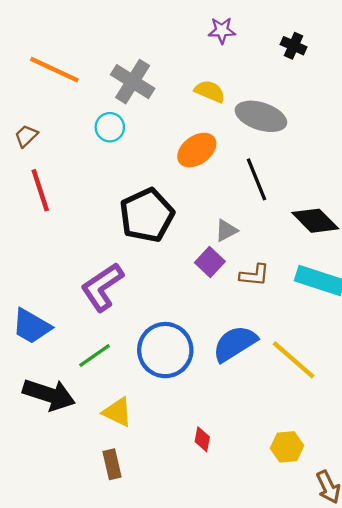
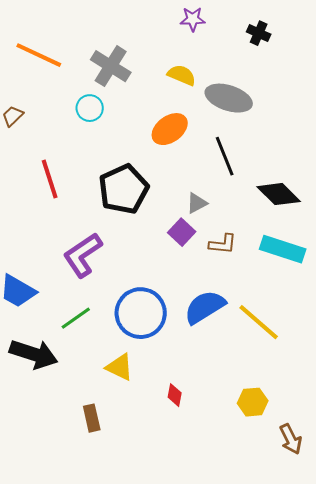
red line: (40, 190) -> (50, 179), moved
yellow triangle: (117, 412) -> (120, 367), moved

